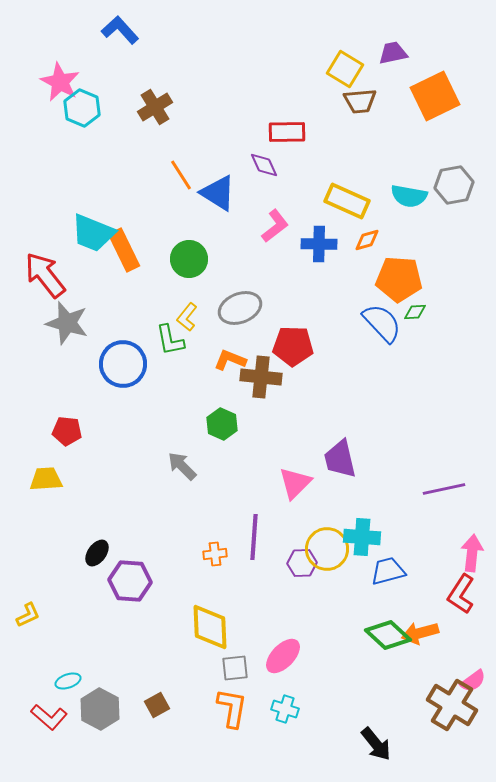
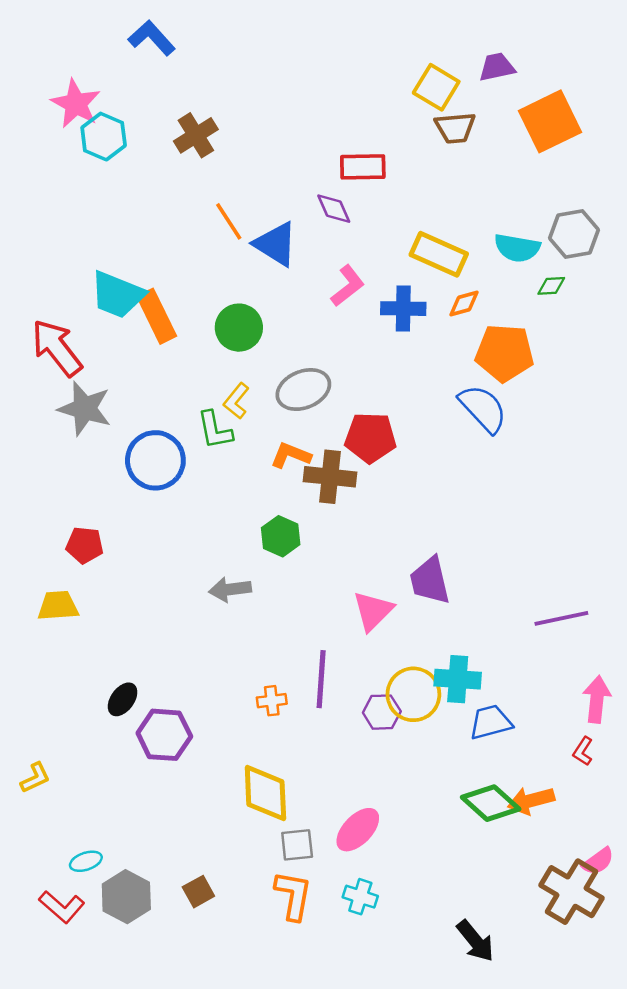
green diamond: (415, 312) -> (551, 286), moved
gray arrow: (182, 466) -> (230, 589), turned -52
red L-shape: (461, 594) -> (583, 751), size x0.6

